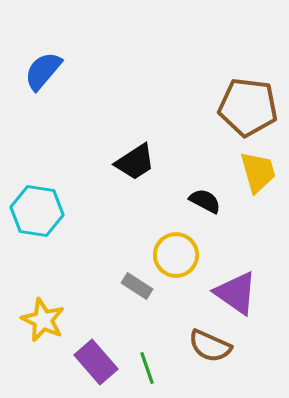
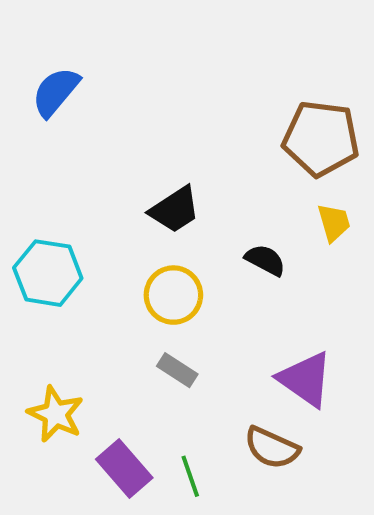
yellow trapezoid: (258, 172) -> (334, 223), size x0.7
yellow circle: (176, 255) -> (173, 295), moved

